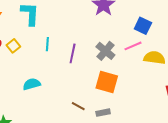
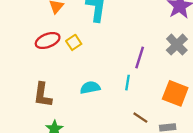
cyan line: (47, 44) -> (127, 83), moved
gray cross: (105, 51) -> (177, 45), moved

